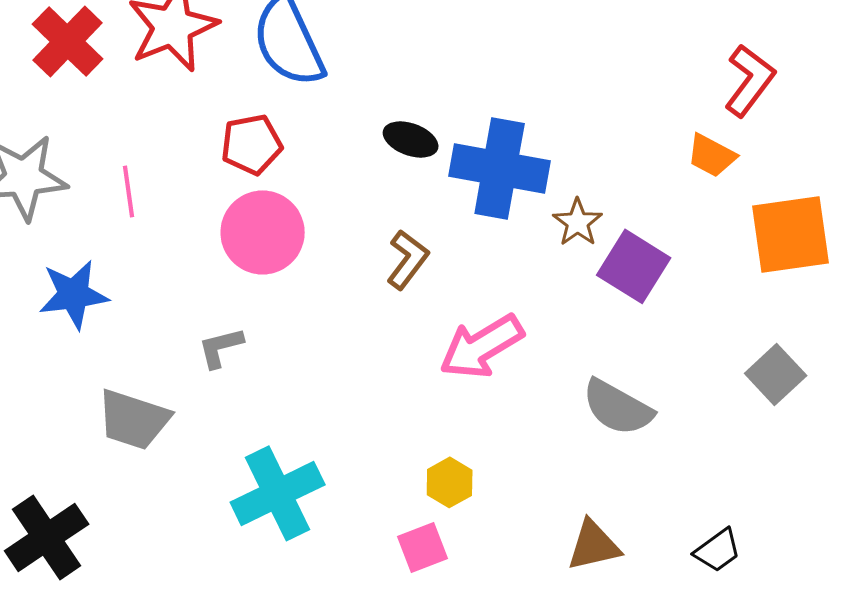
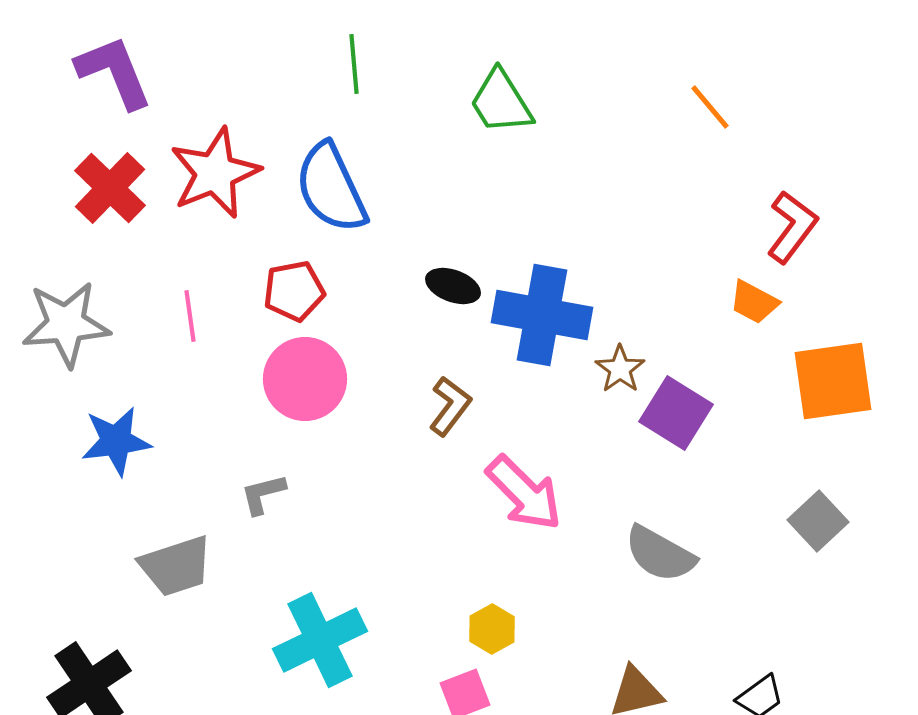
pink line: (129, 191) -> (190, 316), moved
pink arrow: (482, 346) -> (524, 493), turned -104
gray trapezoid: (134, 419) -> (176, 566), turned -36

